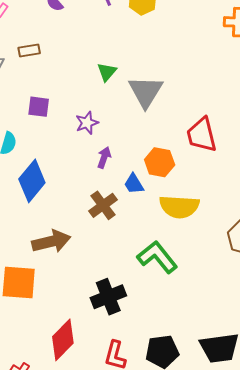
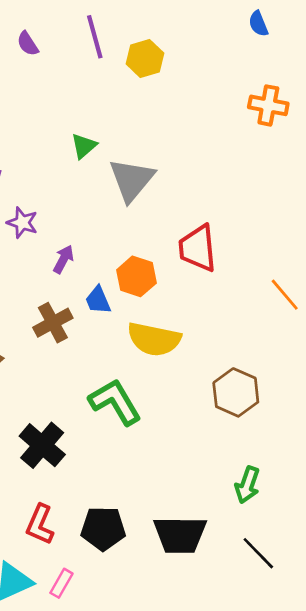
purple star: (87, 123) -> (22, 223), moved, turned 30
black cross: (108, 297) -> (42, 445), turned -36

